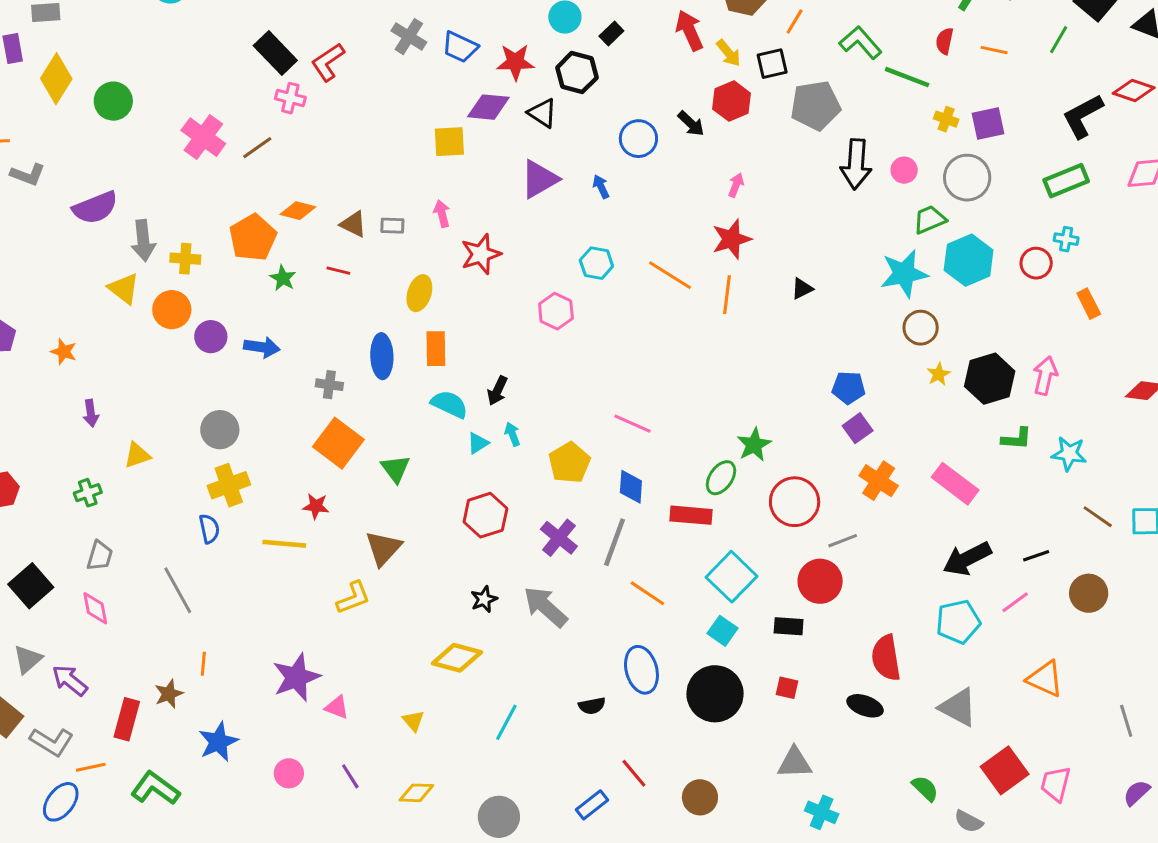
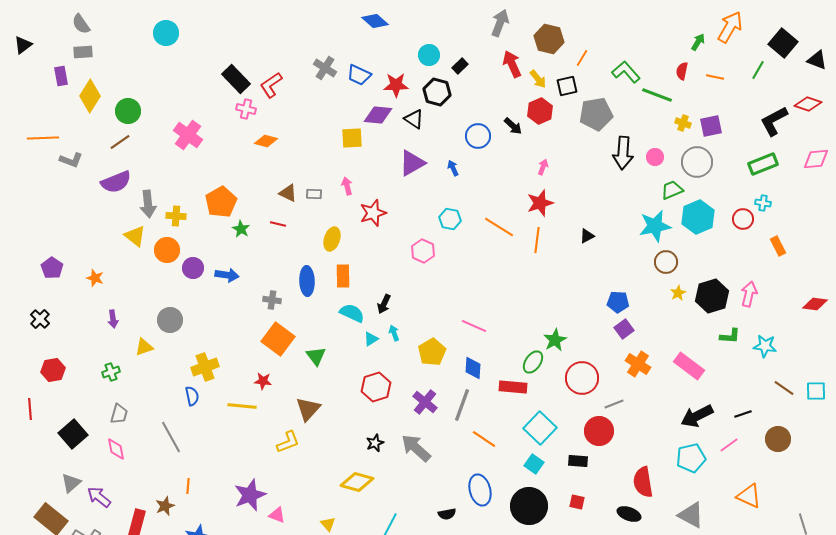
brown line: (257, 148) -> (120, 142), moved
orange diamond: (298, 211) -> (266, 141), moved
gray circle: (220, 430) -> (170, 320), moved

